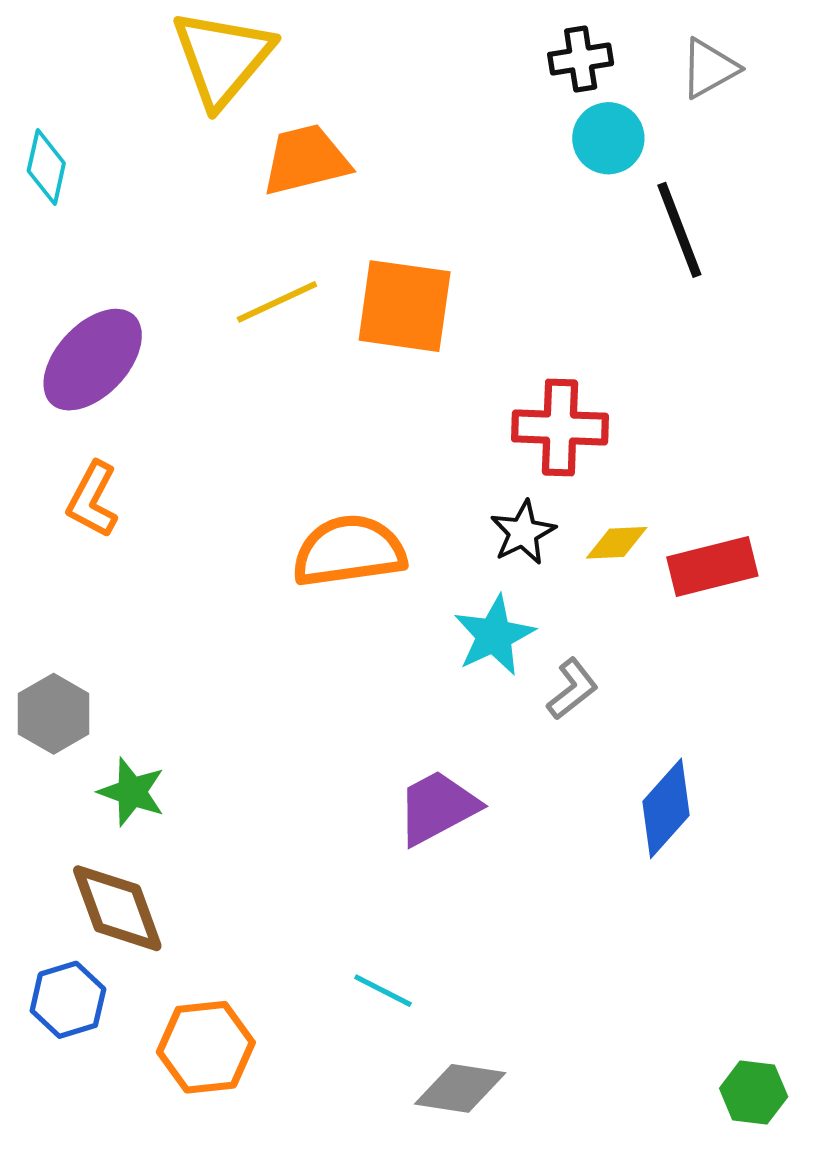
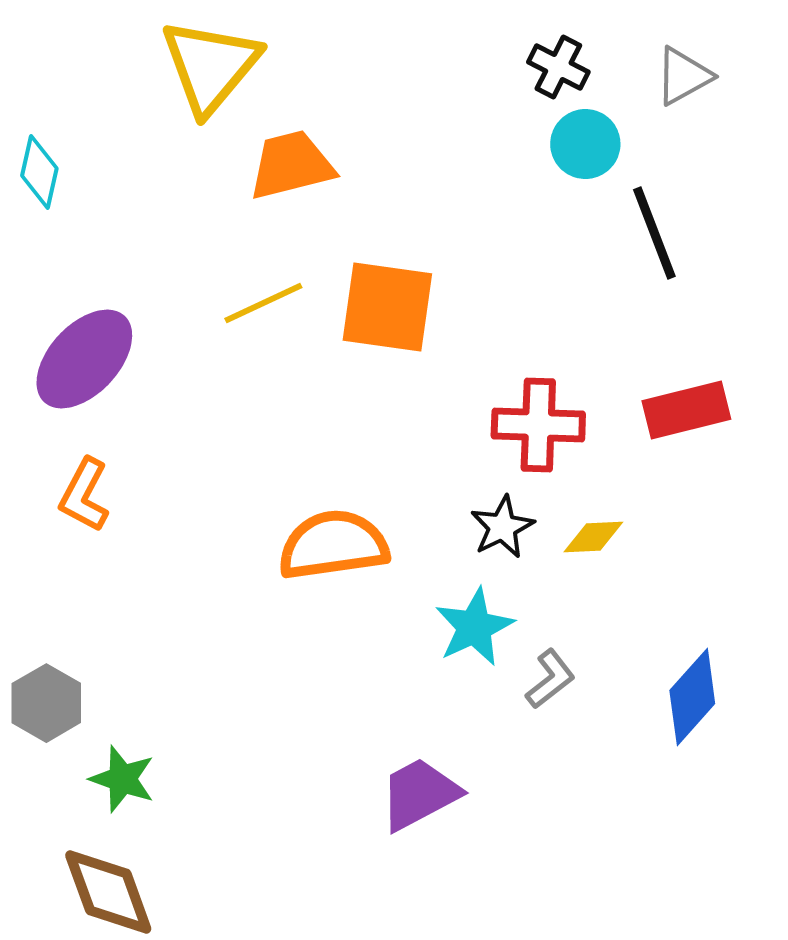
black cross: (581, 59) -> (558, 67), turned 36
red rectangle: (712, 566) -> (686, 410), moved
blue diamond: (666, 808) -> (692, 697), moved

